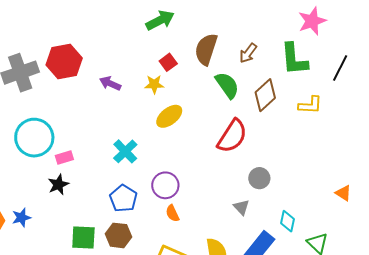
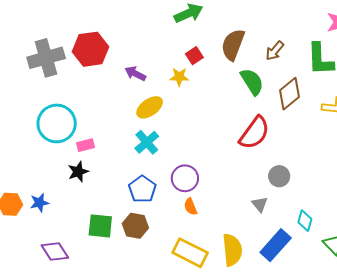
yellow ellipse: (169, 116) -> (150, 107), moved

